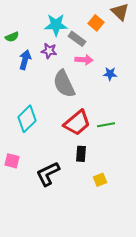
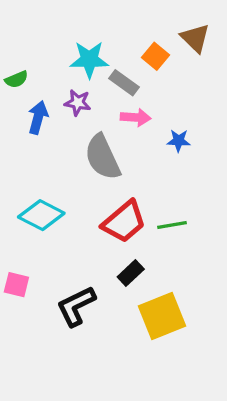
cyan diamond: (27, 119) -> (41, 215), turned 72
black rectangle: (81, 154) -> (131, 273), turned 42
yellow square: (100, 180) -> (162, 316), size x2.0

